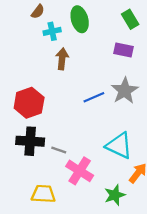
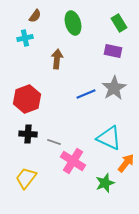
cyan cross: (52, 31) -> (25, 38), moved
black cross: (30, 141) -> (28, 134), size x0.7
yellow trapezoid: (43, 194) -> (26, 178), moved, turned -55

